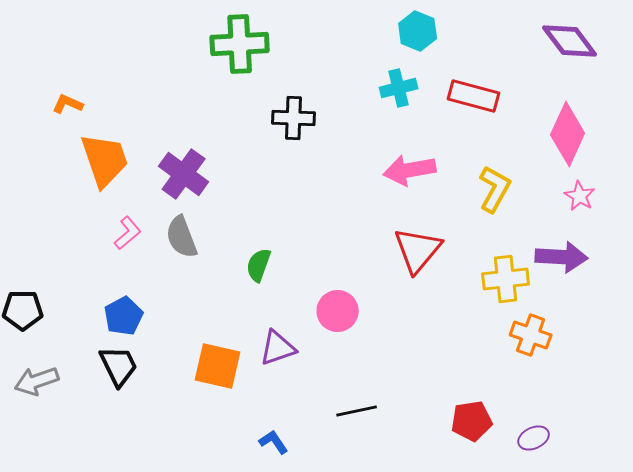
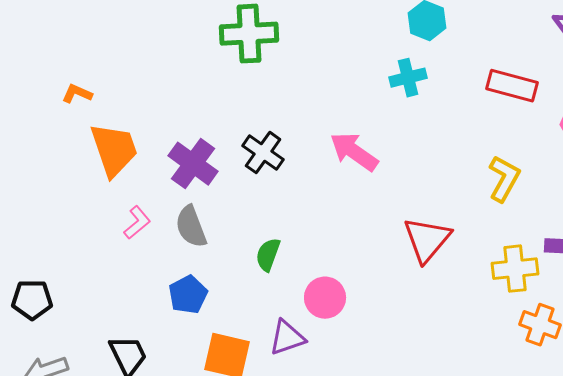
red rectangle: (474, 96) -> (512, 86), moved
black cross: (294, 118) -> (263, 153), moved, turned 33
pink arrow: (410, 170) -> (354, 152), moved, turned 45
pink circle: (338, 311) -> (325, 298), moved
blue pentagon: (124, 316) -> (188, 295), moved

